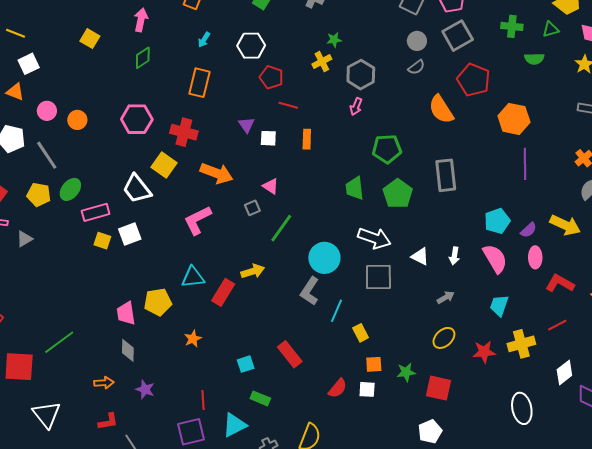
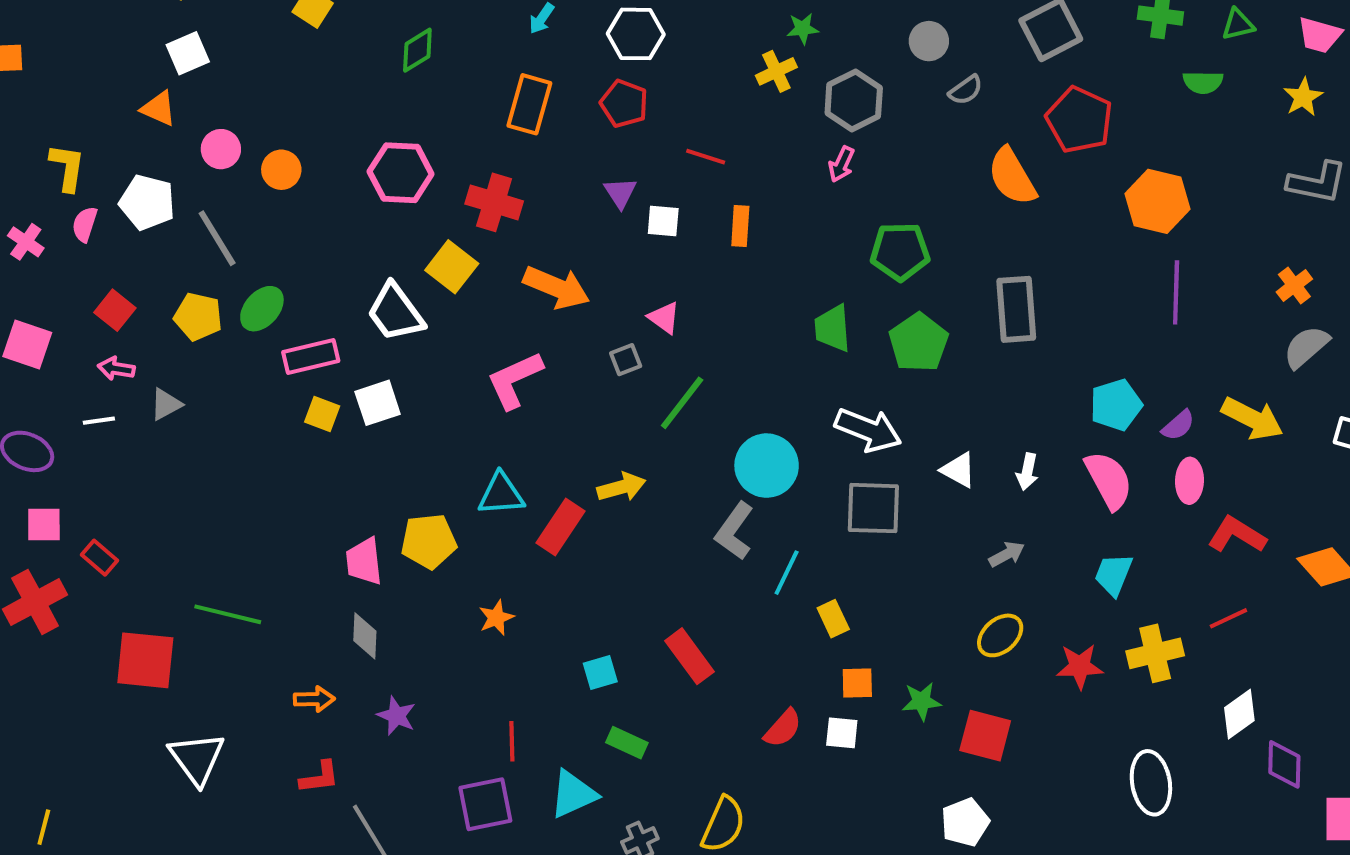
gray circle: (417, 41) -> (929, 41), moved
red pentagon: (271, 77) -> (624, 104), moved
green line: (59, 342) -> (228, 614), turned 48

